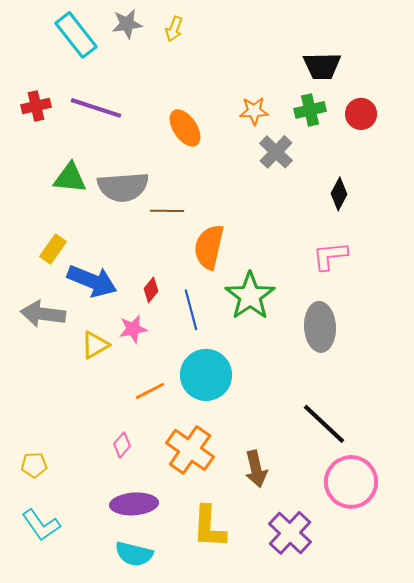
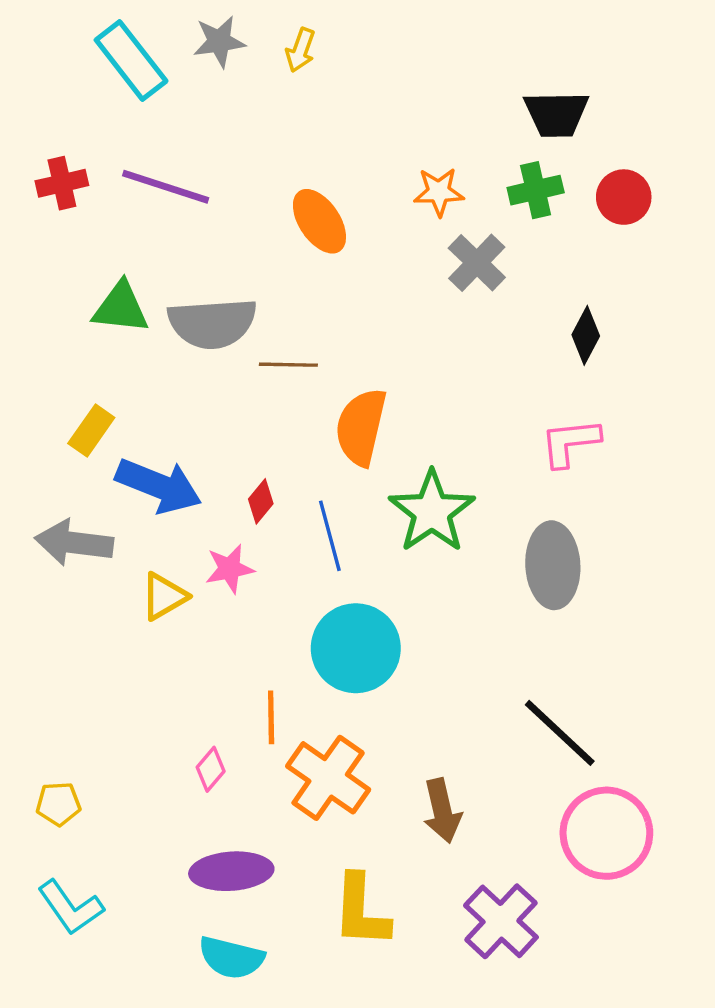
orange line: (150, 391) -> (271, 717), moved, turned -64

